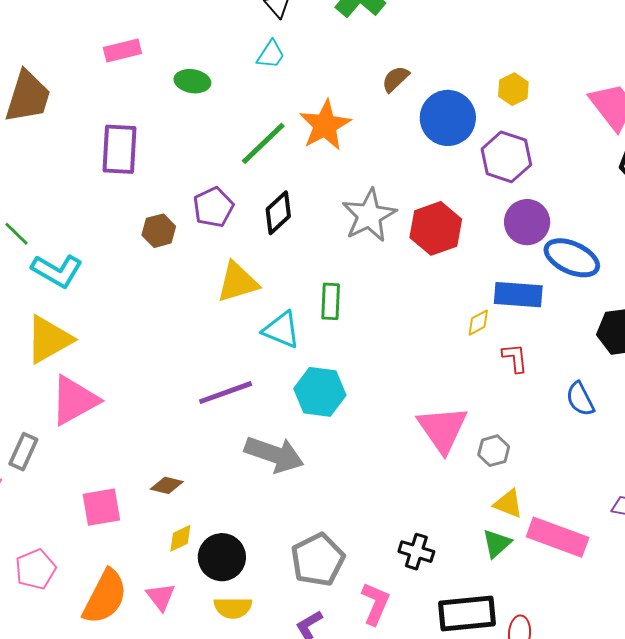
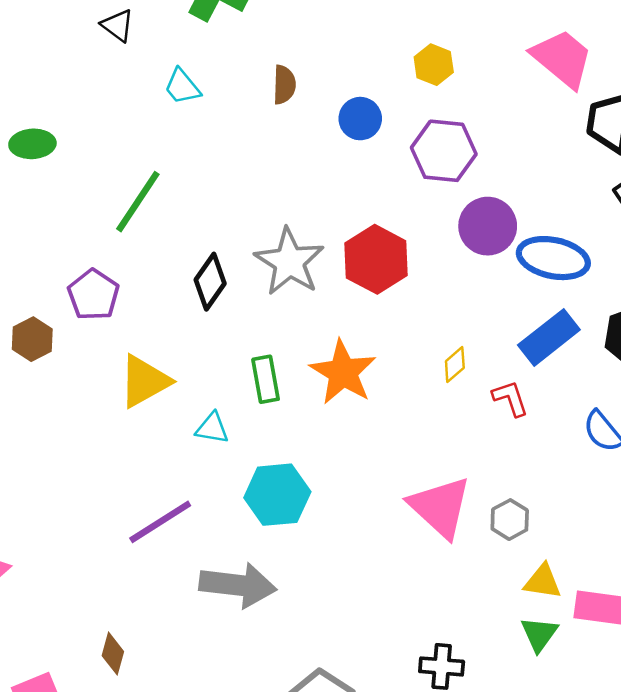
cyan trapezoid: (271, 54) -> (182, 87), moved, turned 120
brown semicircle: (395, 79) -> (284, 85), turned 148
blue circle: (448, 118) -> (360, 119), size x0.6
orange star: (325, 125) -> (343, 372), moved
black diamond: (278, 213) -> (210, 282), moved
blue rectangle: (518, 295) -> (549, 337), moved, turned -30
cyan triangle: (281, 330) -> (212, 428), size x0.7
brown diamond: (167, 485) -> (113, 654), turned -76

